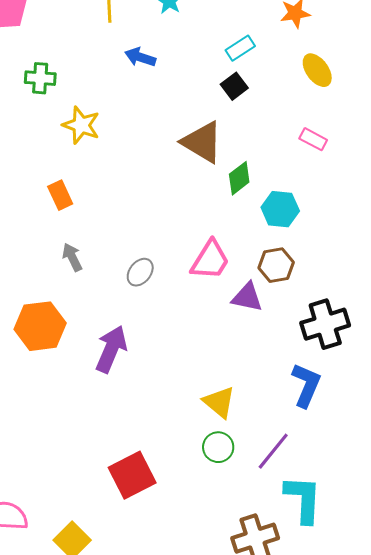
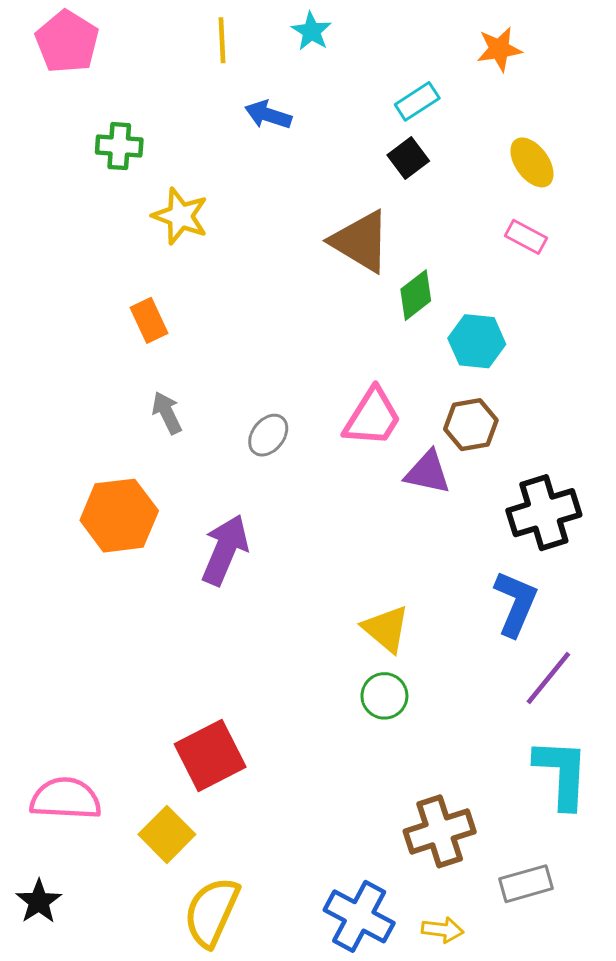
yellow ellipse: (317, 70) -> (532, 162), moved
purple line: (273, 451) -> (548, 678), moved
red square: (132, 475) -> (210, 755), moved
cyan L-shape: (303, 499) -> (562, 773), moved

